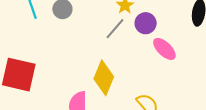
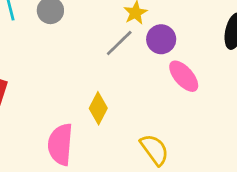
yellow diamond: (104, 78) -> (98, 108), size x0.7

